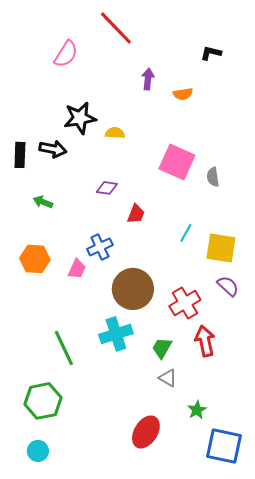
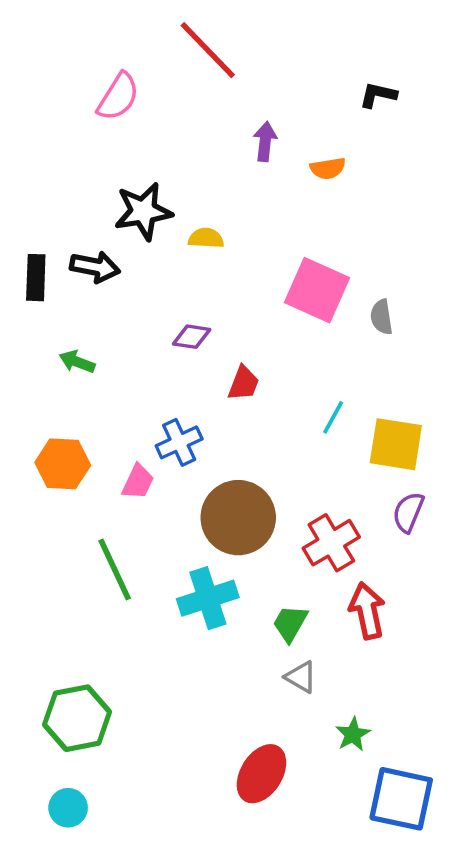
purple semicircle: (228, 286) -> (408, 512), turned -110
green line: (64, 348) -> (115, 570), moved

